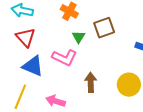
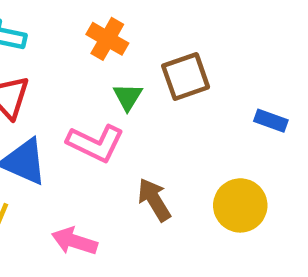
brown arrow: (91, 82) -> (154, 200), turned -30

